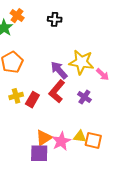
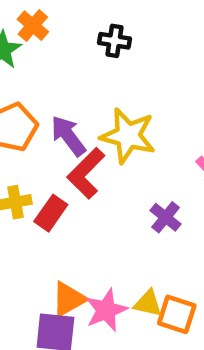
yellow star: (81, 62) -> (128, 136), moved
purple arrow: (59, 70) -> (68, 136), moved
red L-shape: (57, 91) -> (86, 173), moved

